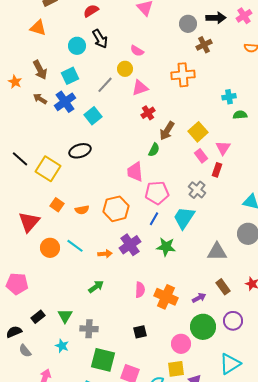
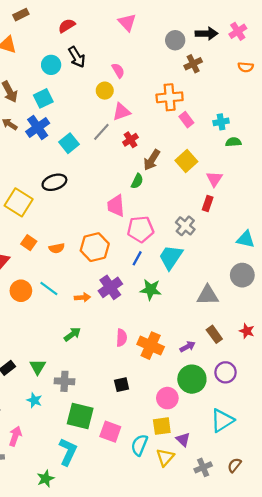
pink semicircle: (137, 51) -> (118, 70), turned -152
gray line: (105, 85) -> (101, 132), moved
pink rectangle: (201, 156) -> (186, 120), moved

